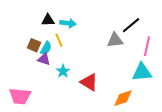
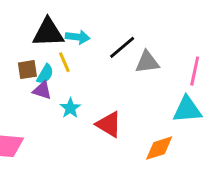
black triangle: (48, 20) -> (48, 33), size x1.6
black line: (131, 25) -> (122, 47), moved
brown square: (34, 45) -> (27, 70), turned -32

